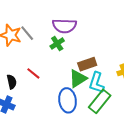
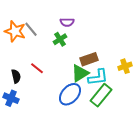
purple semicircle: (64, 26) -> (67, 22), size x0.6
cyan L-shape: (97, 83) -> (98, 77), turned -115
blue ellipse: (68, 100) -> (70, 94), turned 50

